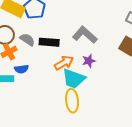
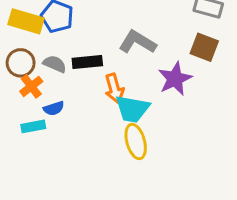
purple star: (89, 61) -> (175, 79), moved, size x1.6
orange arrow: (64, 63) -> (114, 88), turned 114

